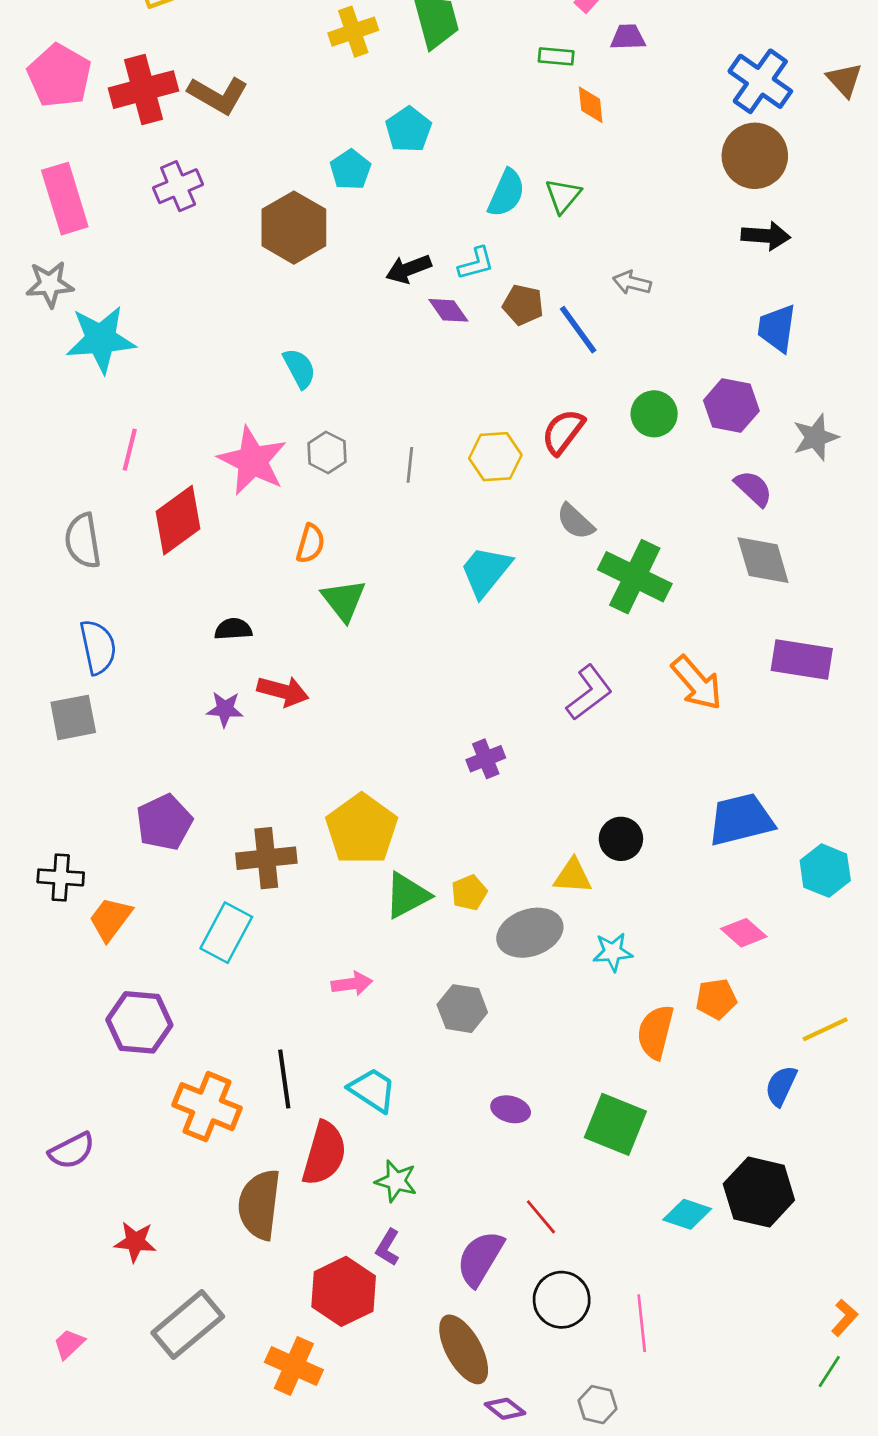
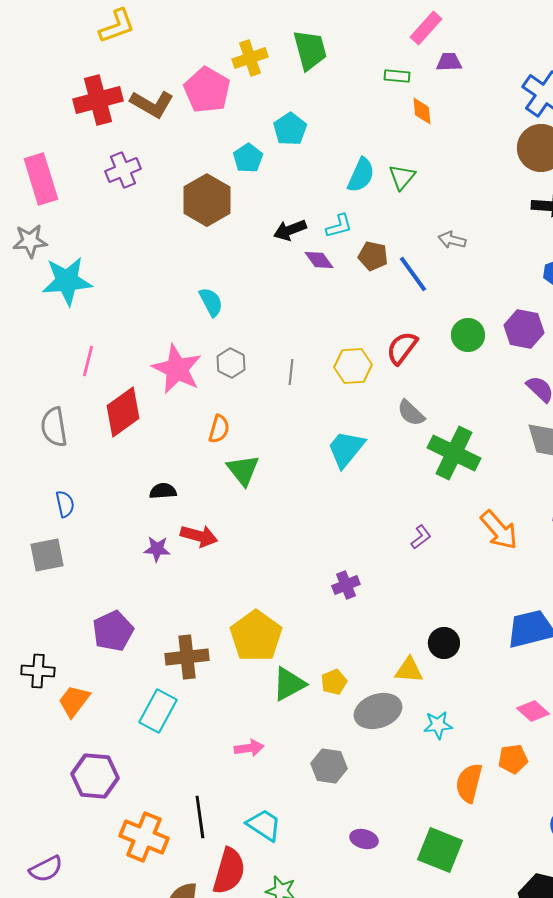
pink pentagon: (59, 76) -> (207, 90), moved
blue semicircle: (98, 647) -> (65, 504), size x0.7
purple L-shape: (589, 693) -> (421, 537), size x0.6

